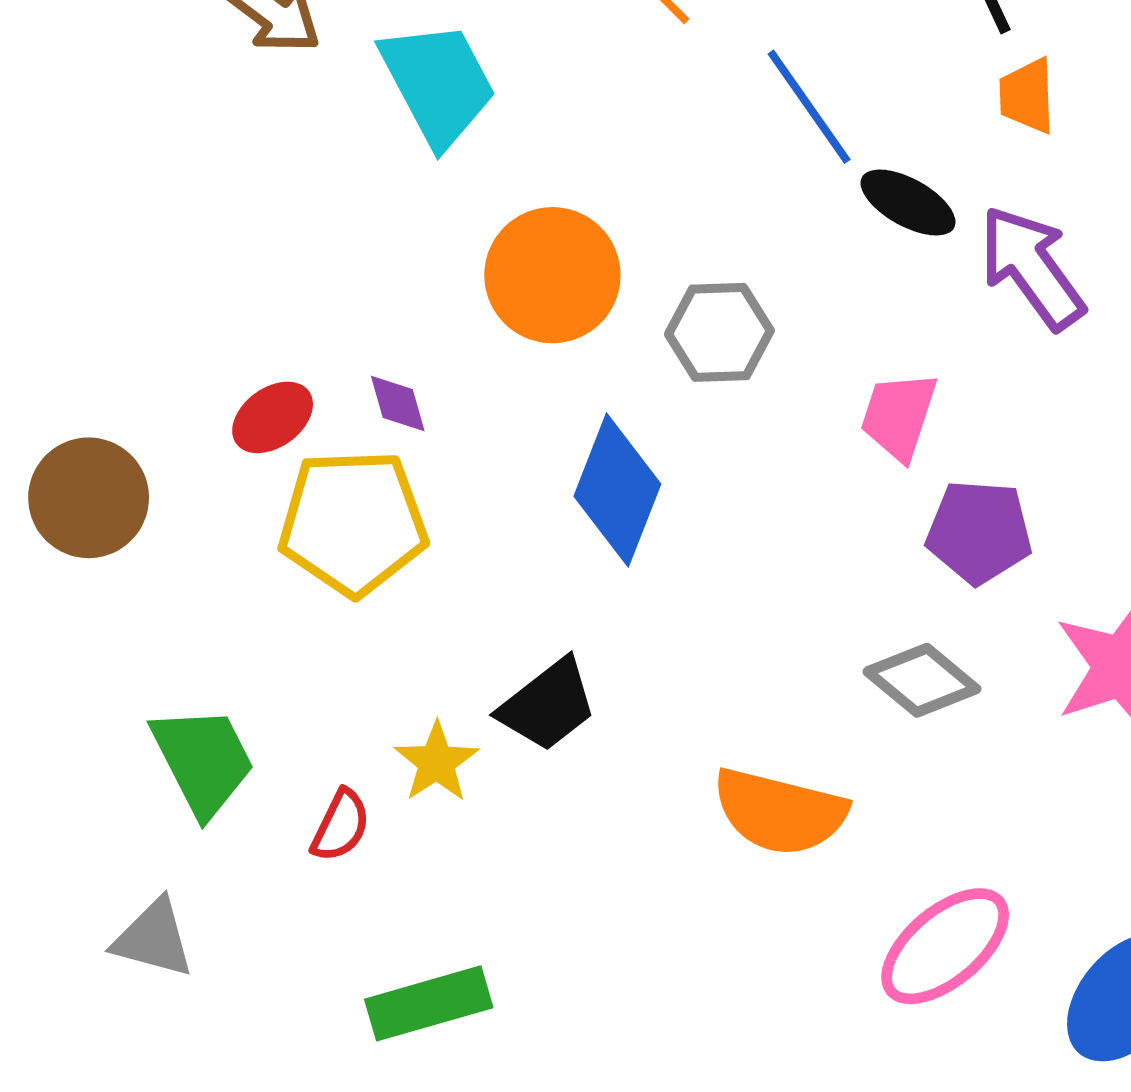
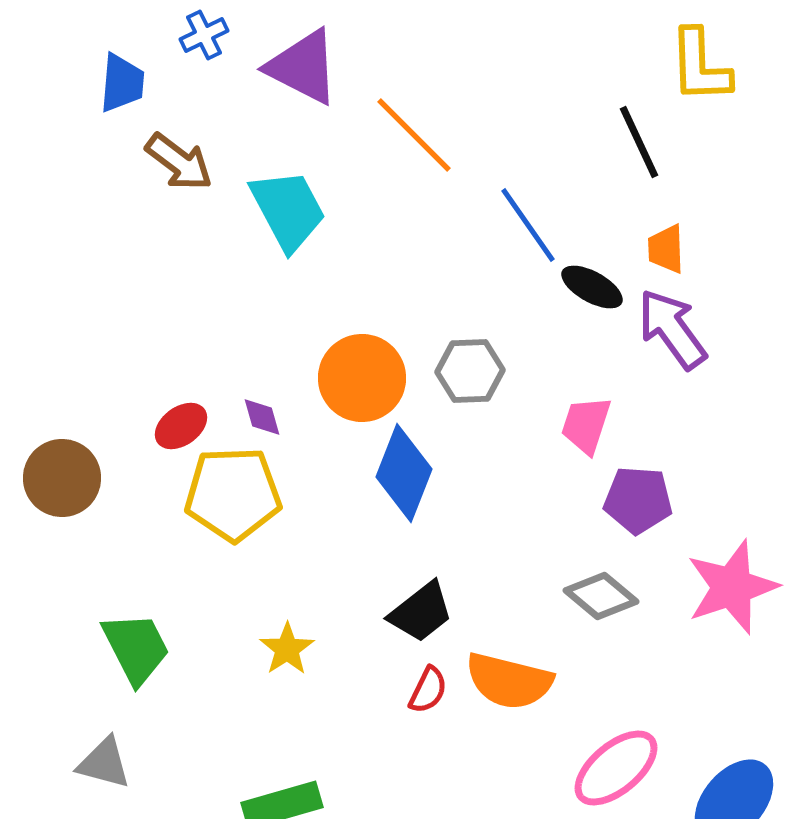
orange trapezoid: (1027, 96) -> (666, 249), moved
orange circle: (552, 275) -> (362, 378), moved
black trapezoid: (548, 705) -> (421, 612), moved
red semicircle: (341, 826) -> (428, 690), moved

